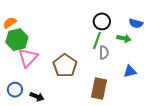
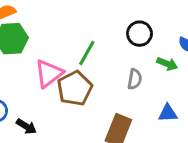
green line: (97, 40) -> (87, 53), moved
pink triangle: (28, 58) -> (49, 73), moved

